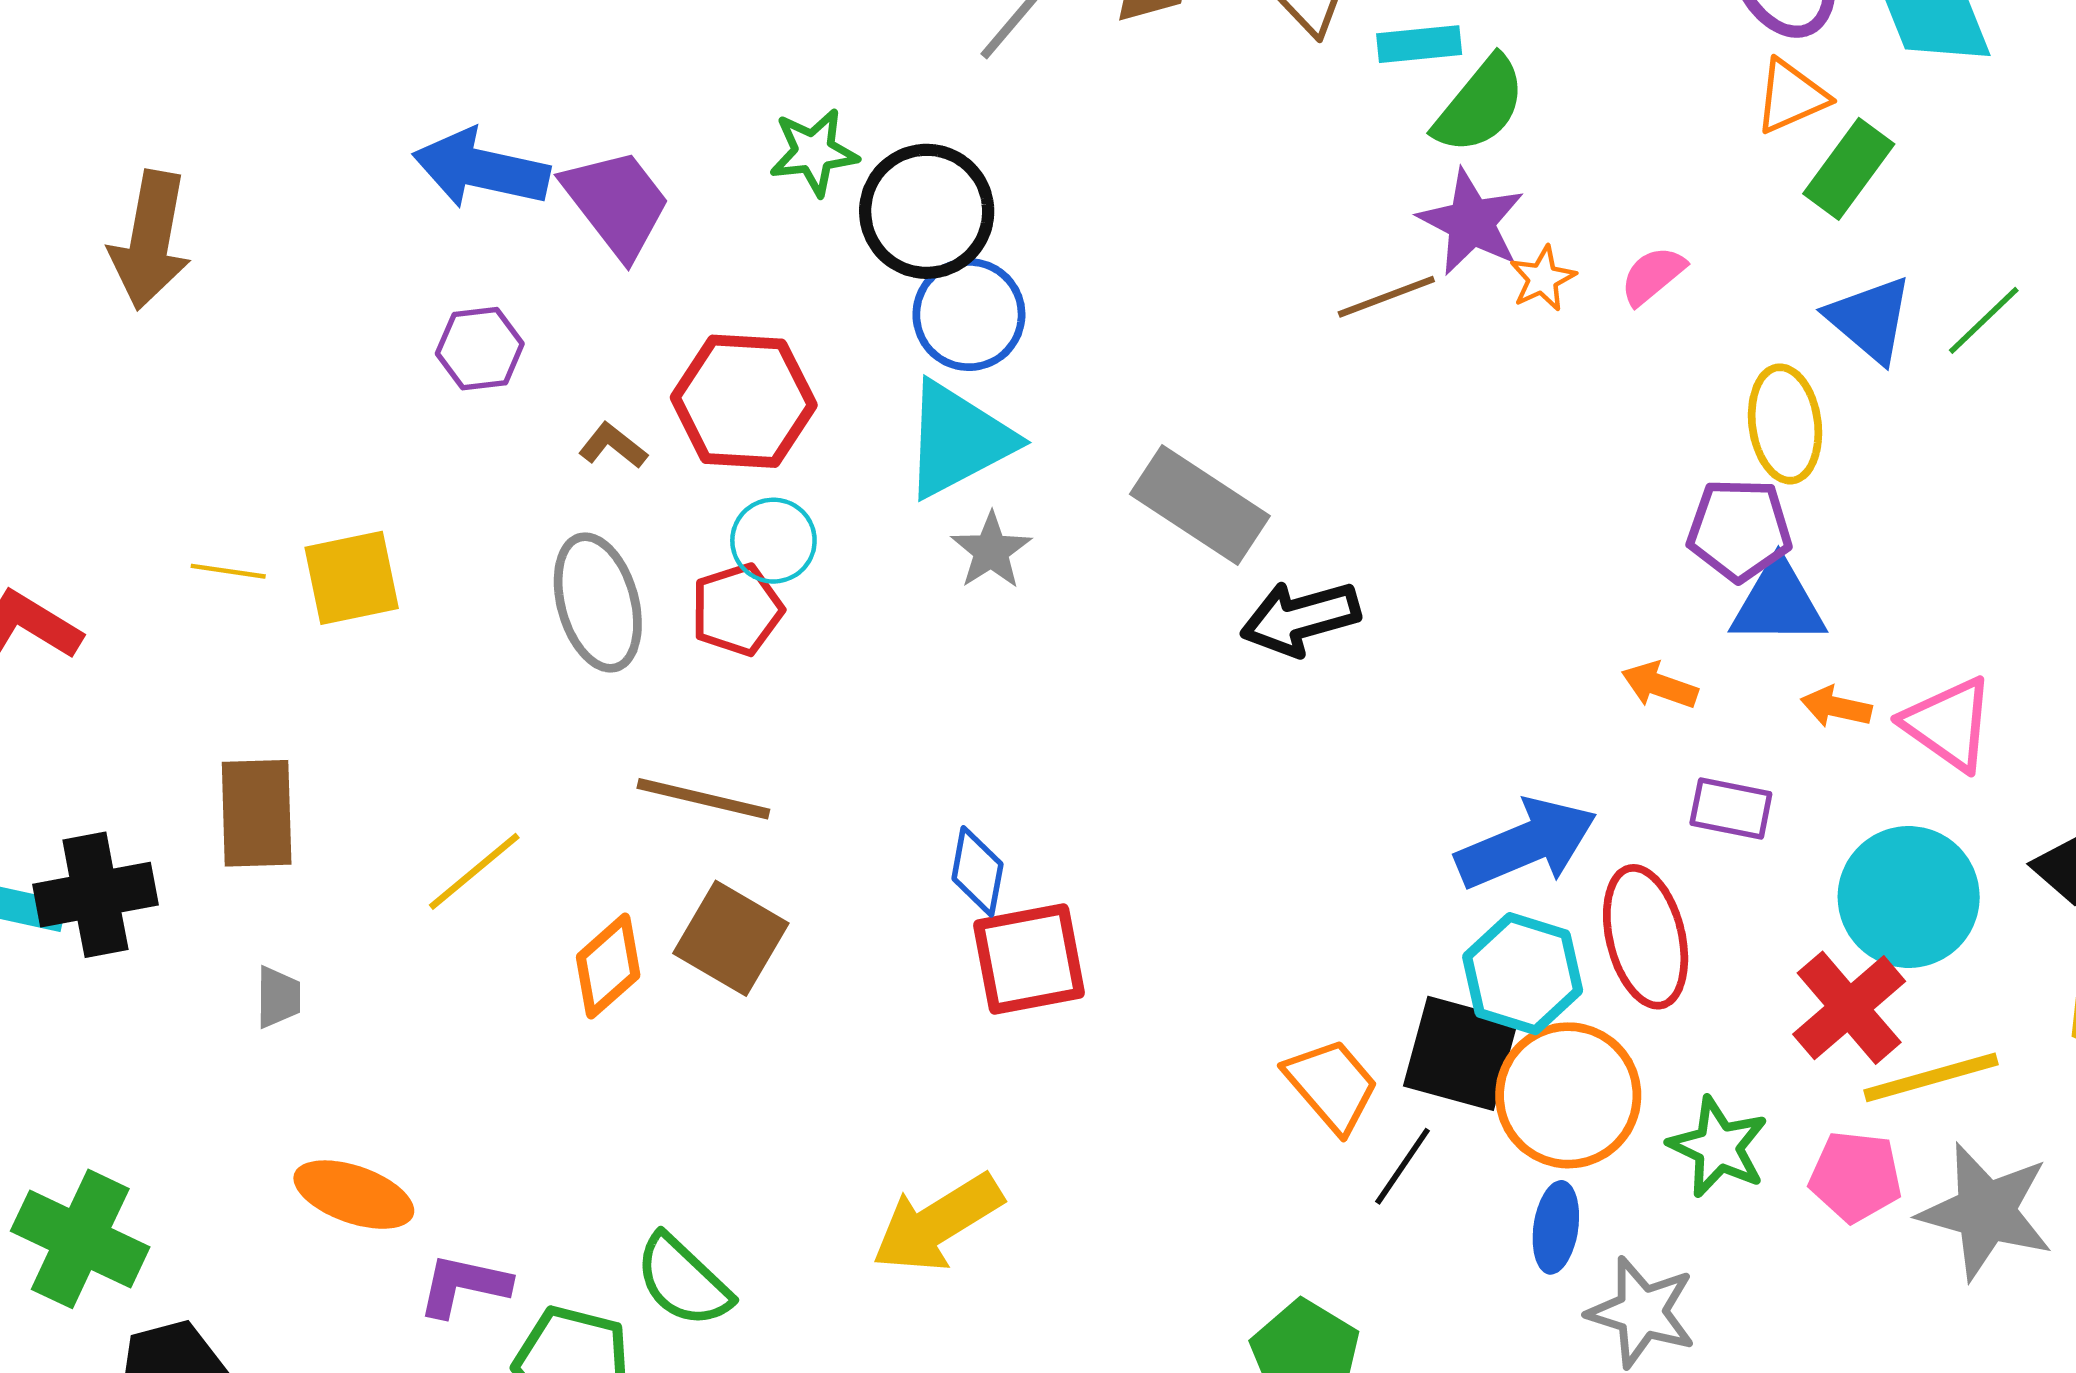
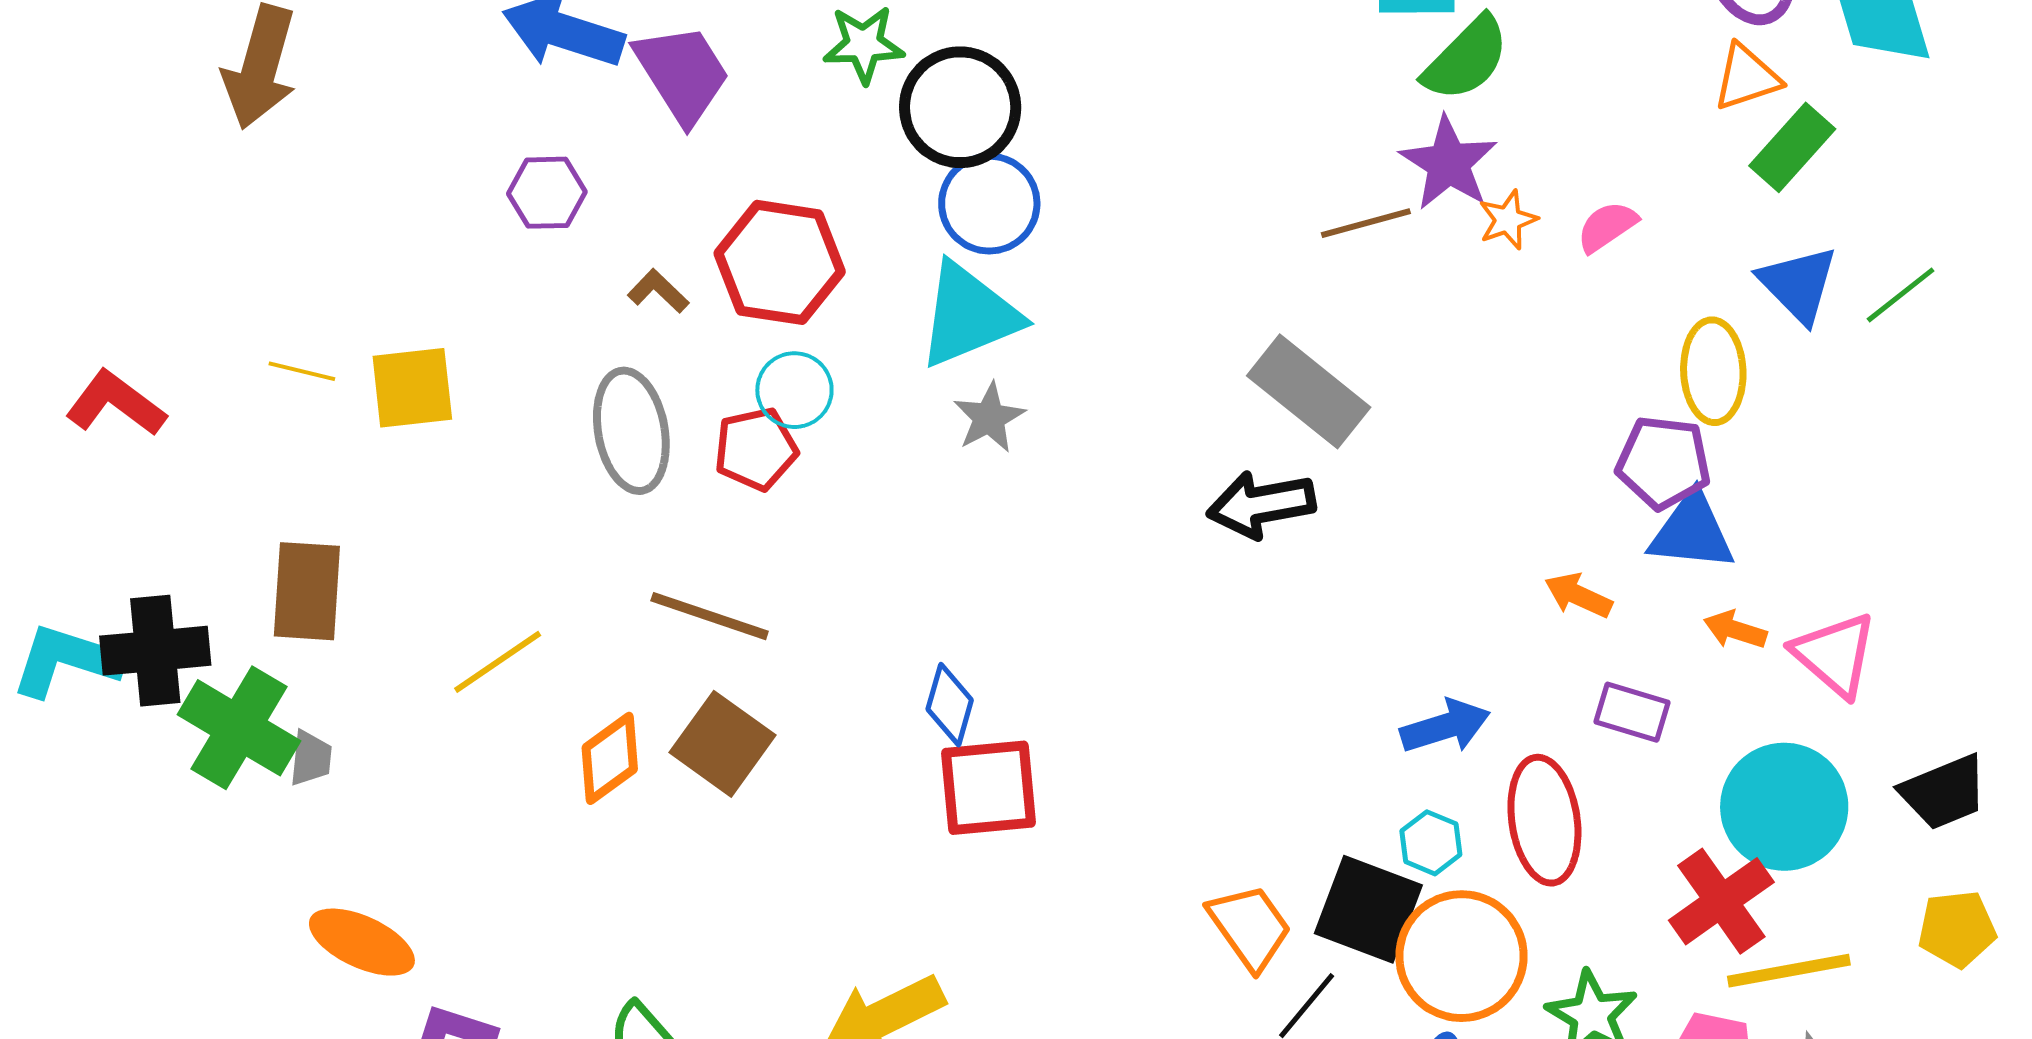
gray rectangle: (1200, 505) -> (1309, 391), moved
blue arrow: (1526, 844) -> (1445, 726), size x0.7
cyan hexagon: (1523, 974) -> (1431, 843), size x0.6
green cross: (80, 1239) -> (239, 728), moved

